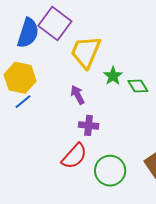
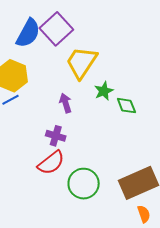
purple cross: (89, 125) -> (56, 136), moved

